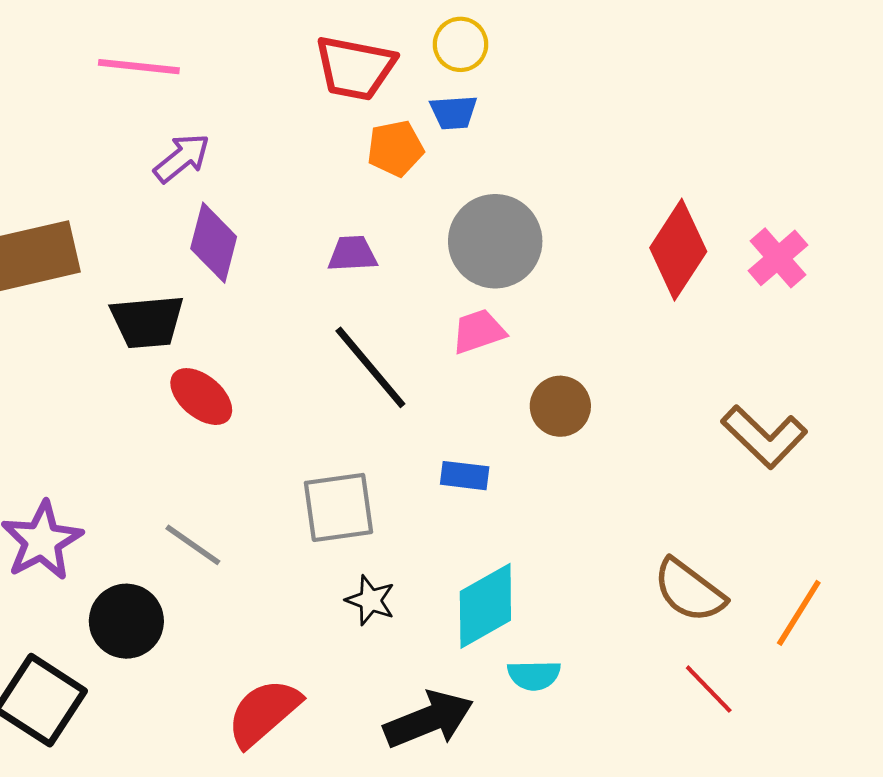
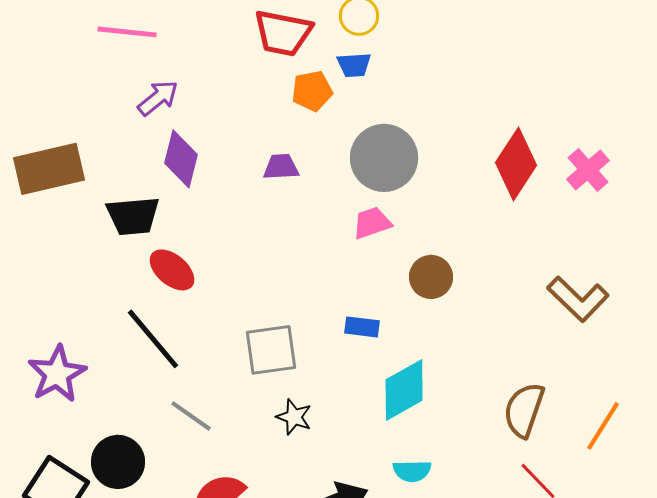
black line: (370, 367) -> (153, 339), moved
gray line: (193, 545) -> (191, 416), moved
brown semicircle: (689, 591) -> (524, 410), turned 72
cyan diamond: (485, 606) -> (404, 390), moved
black circle: (126, 621) -> (118, 462), moved

